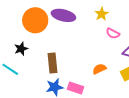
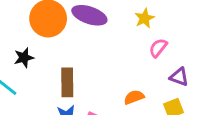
pink semicircle: (113, 33) -> (158, 48), turned 96

